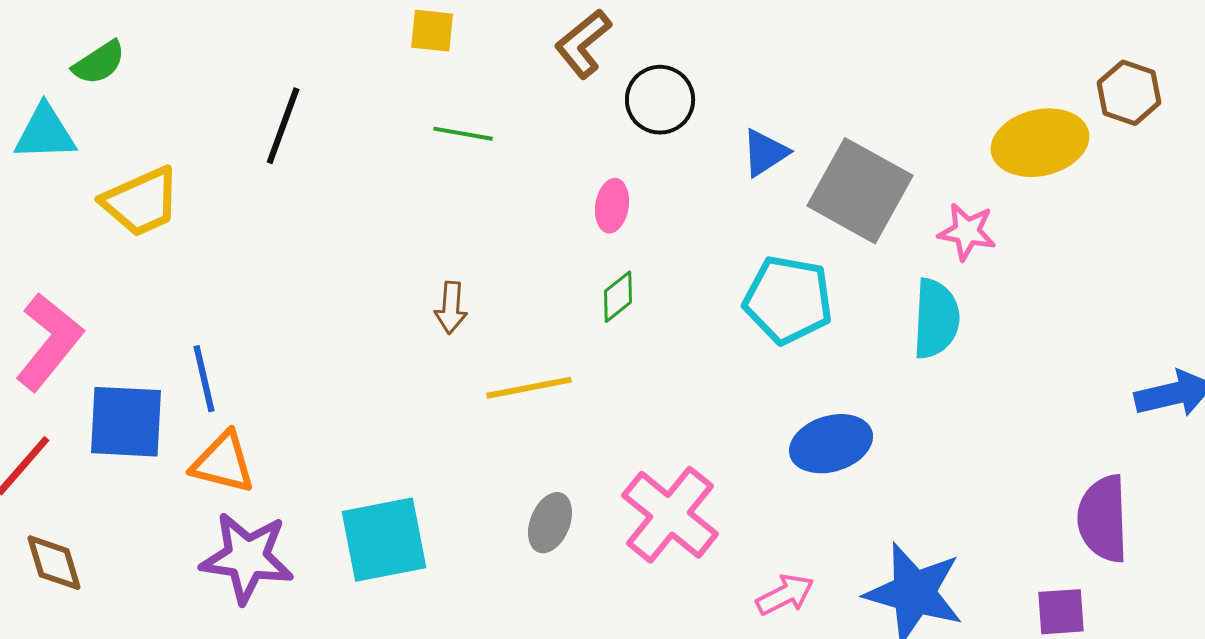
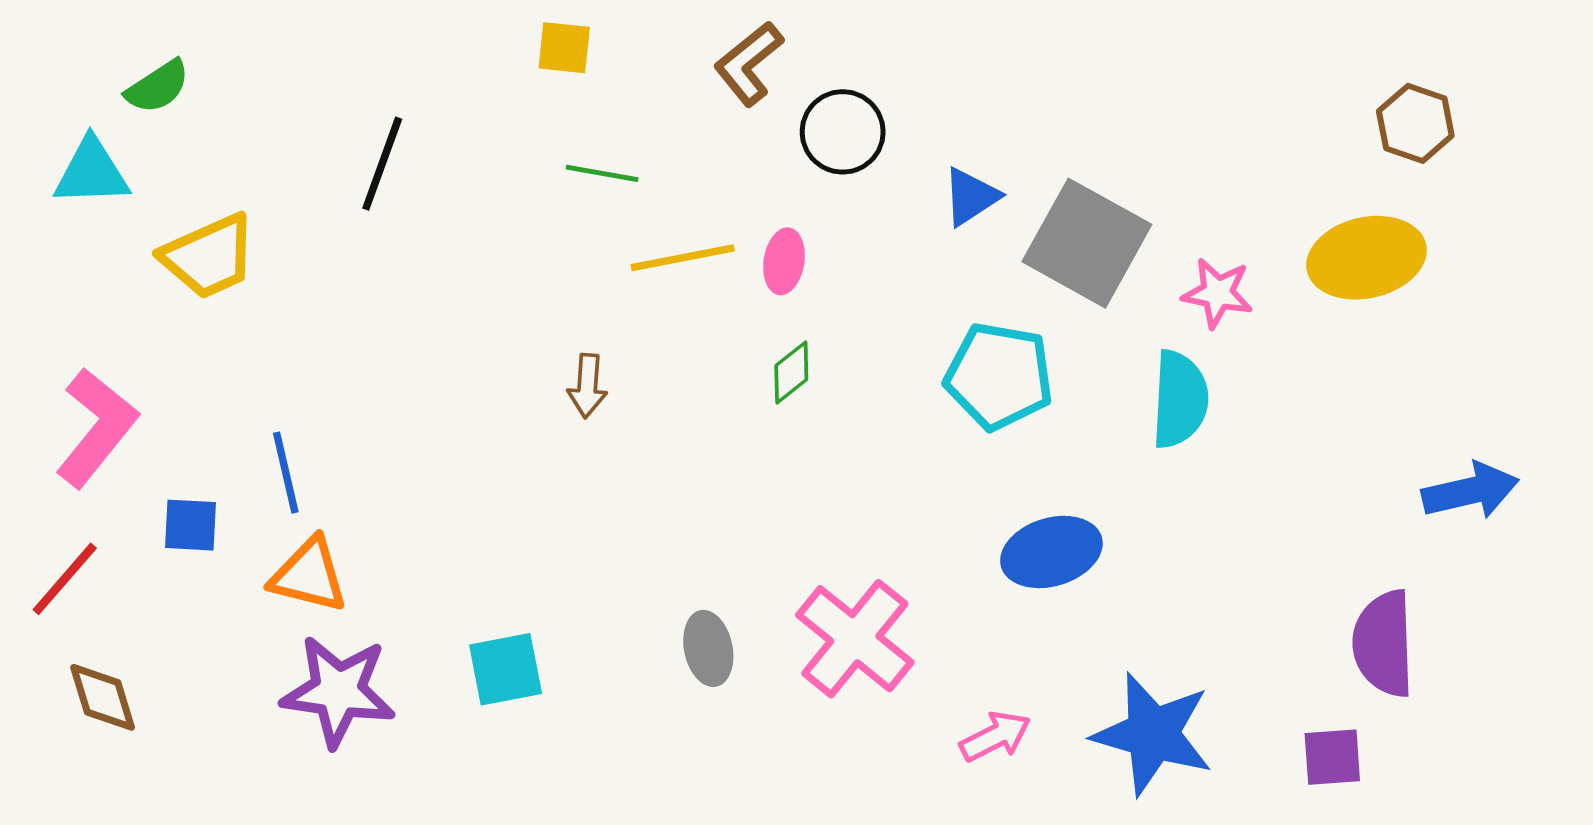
yellow ellipse: (1040, 143) -> (1367, 258), moved
yellow line: (529, 388) -> (683, 258), moved
blue square: (126, 422) -> (191, 525), size x0.6
gray ellipse: (550, 523) -> (708, 648), turned -34
cyan square: (384, 540) -> (506, 669), size x0.7

